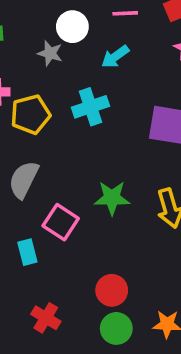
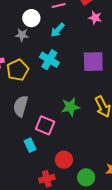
cyan cross: (90, 107) -> (49, 60), turned -30
red circle: (112, 290) -> (64, 160), moved
red cross: (46, 318) -> (47, 179), turned -35

